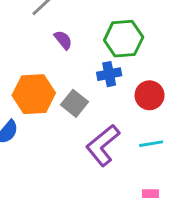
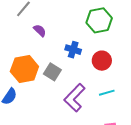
green hexagon: (124, 39) -> (99, 20), moved
blue cross: (109, 74) -> (73, 50), turned 35

